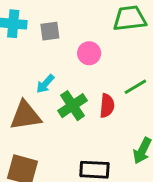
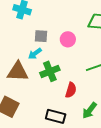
gray square: (50, 31) -> (41, 36), moved
red semicircle: (107, 106) -> (71, 90), moved

